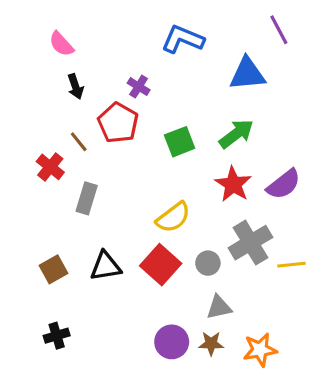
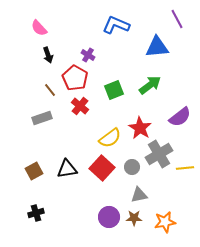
red cross: (50, 167) -> (80, 106), moved
red star: (233, 184) -> (140, 128), moved
gray rectangle: (87, 198) -> (42, 118), moved, turned 54

